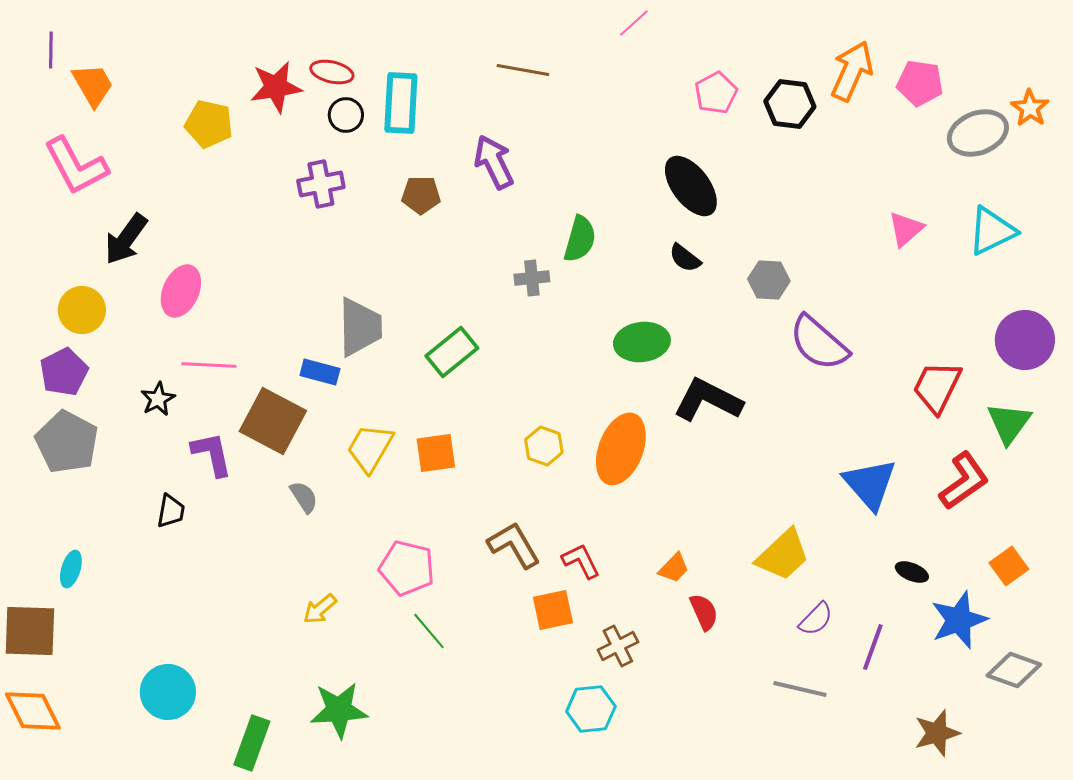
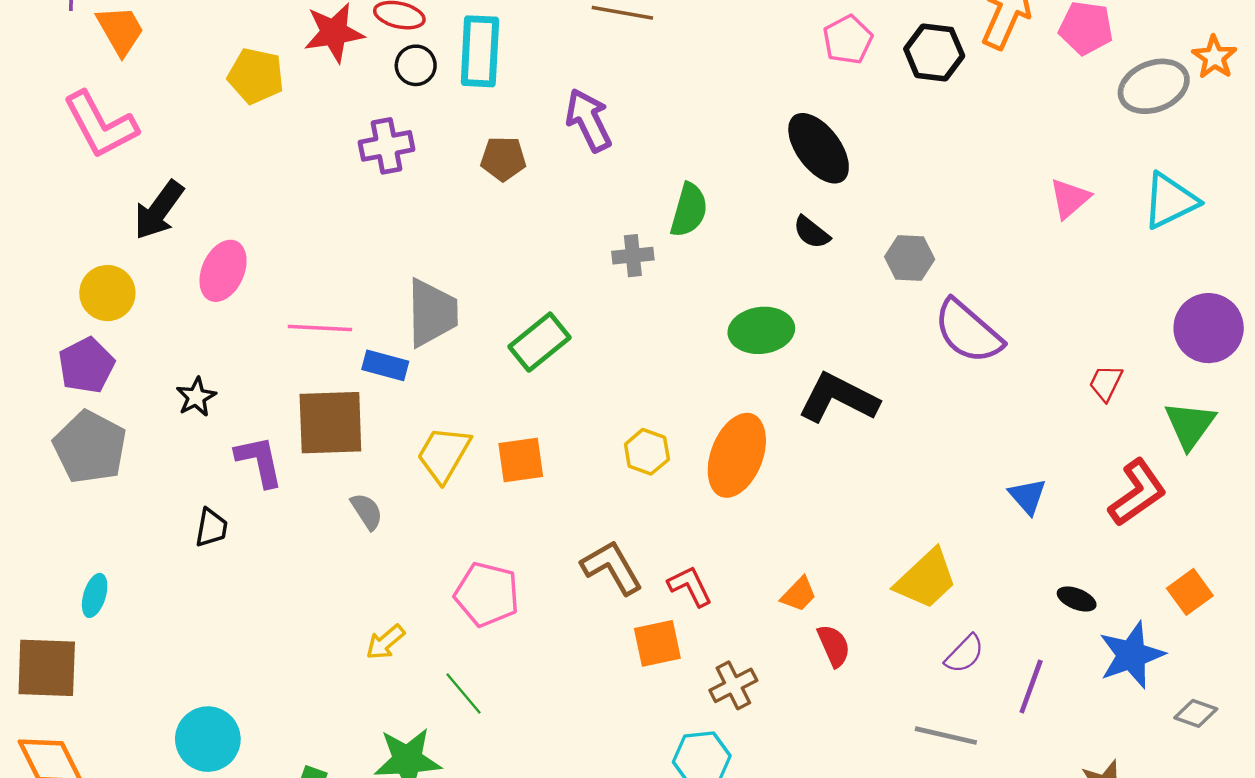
pink line: (209, 365) -> (320, 328), moved
red trapezoid: (937, 387) -> (1106, 383), size x0.6
brown square: (273, 421) -> (330, 423), turned -30
blue triangle: (870, 484) -> (1028, 496), size x0.6
green line: (429, 631) -> (464, 694), moved
gray diamond: (1014, 670) -> (1196, 713), size x0.7

